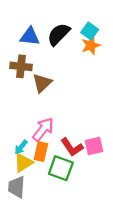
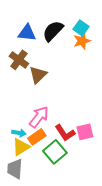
brown cross: (21, 66) -> (19, 60), turned 30
cyan arrow: (21, 147) -> (19, 133), turned -120
orange rectangle: (41, 152) -> (37, 137), turned 42
green square: (61, 168) -> (55, 152), turned 30

